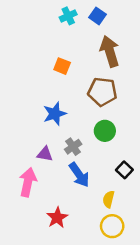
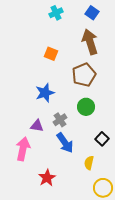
blue square: (98, 16) -> (92, 13), moved
brown pentagon: (102, 92) -> (84, 75), turned -30
yellow circle: (112, 226) -> (103, 188), moved

